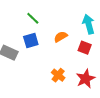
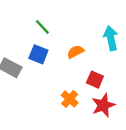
blue square: (31, 41) -> (38, 54), turned 35
red square: (85, 48) -> (95, 80), moved

